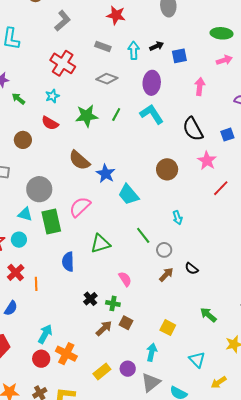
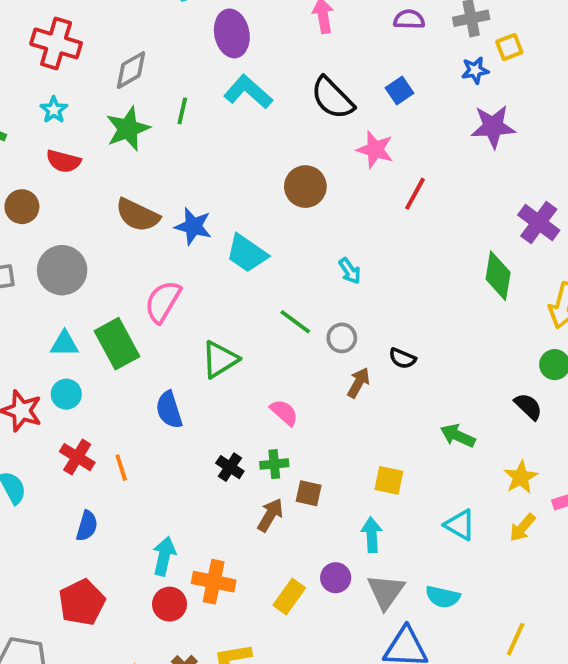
gray diamond: (107, 79) -> (131, 70), moved, turned -35
gray circle: (39, 189) -> (62, 270), moved
yellow arrow: (219, 382) -> (522, 528), moved

